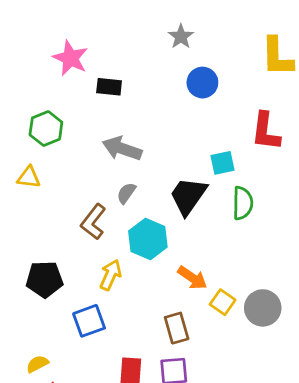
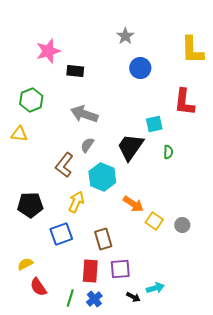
pink star: (70, 58) -> (48, 51), turned 30
green semicircle: (243, 203) -> (168, 152), size x0.6
gray circle: (263, 308) -> (182, 225), size x0.6
brown rectangle: (177, 328) -> (103, 239), moved

